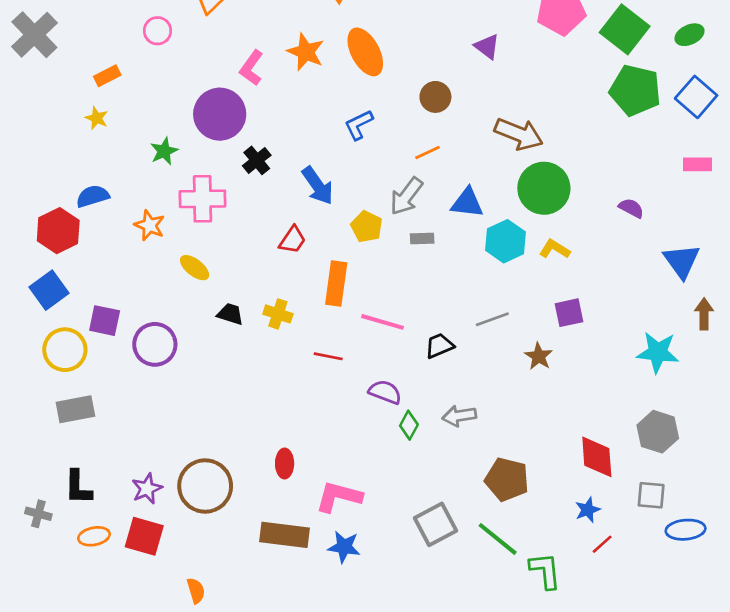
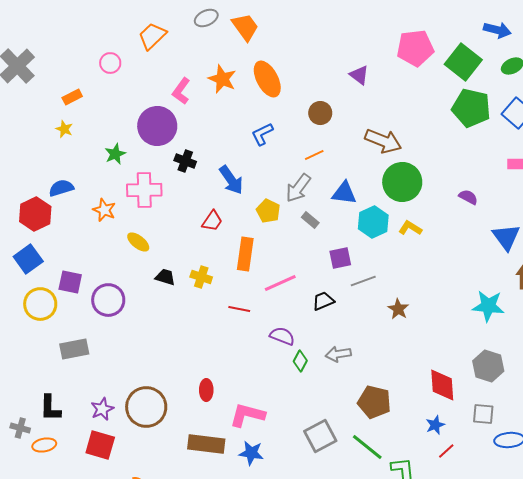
black cross: (257, 160) -> (185, 161), turned -30
gray rectangle: (422, 239) -> (310, 220), turned 42
purple square: (569, 313) -> (340, 258), moved
pink line: (382, 322) -> (280, 283), turned -40
gray rectangle: (75, 409) -> (74, 349), moved
orange ellipse: (94, 536) -> (44, 445), moved

